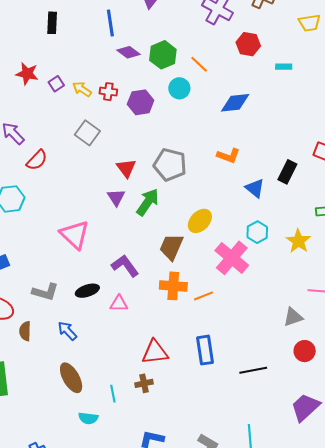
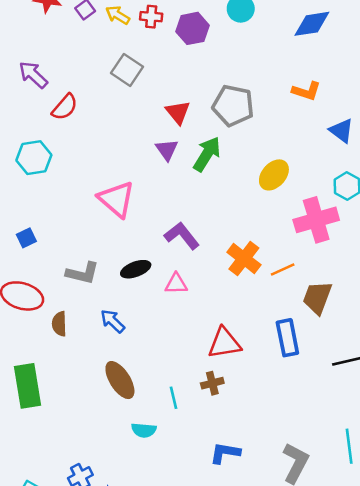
brown trapezoid: (171, 247) -> (317, 298), moved
pink cross: (232, 258) -> (316, 220), turned 36
orange cross: (173, 286) -> (244, 258), turned 36

